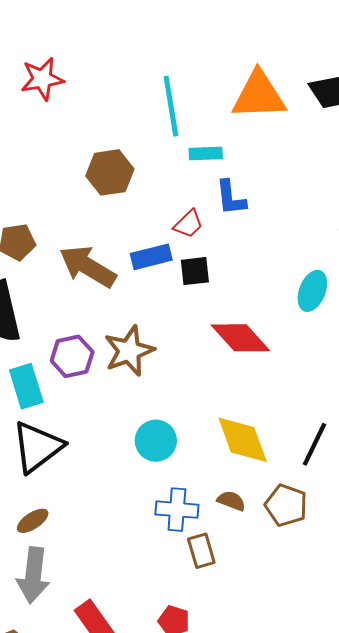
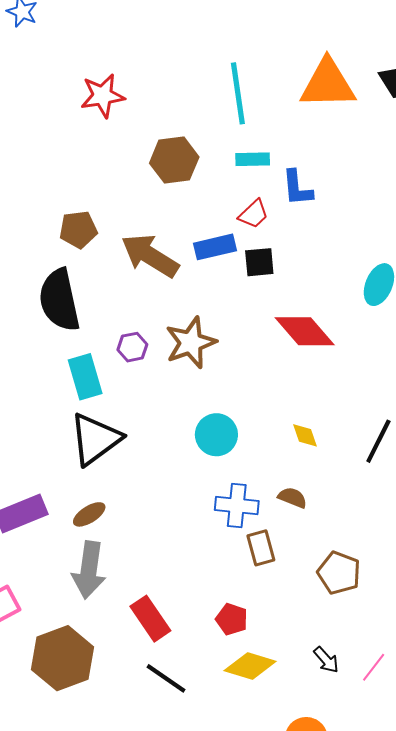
red star: (42, 79) -> (102, 96), moved
cyan rectangle: (206, 153) -> (253, 159), moved
purple hexagon: (72, 356) -> (132, 347), size x0.7
yellow diamond: (243, 440) -> (305, 435), size x0.5
brown pentagon: (286, 505) -> (339, 573), moved

